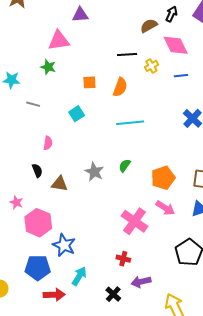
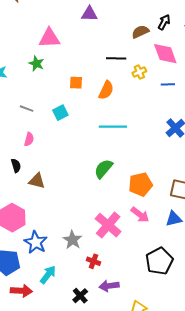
purple triangle: (80, 15) -> (89, 14), moved
gray line: (33, 104) -> (27, 109), moved
green semicircle: (125, 166) -> (103, 169), size x1.5
gray star: (94, 172) -> (72, 240), moved

